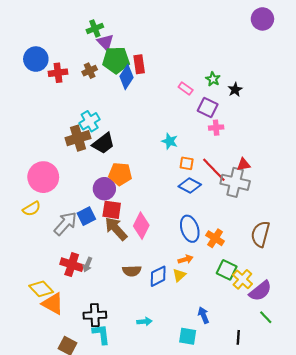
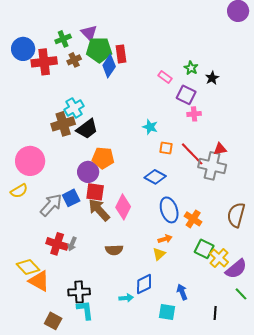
green cross: (95, 28) -> (63, 39), moved
red cross: (58, 73) -> (44, 62), size x1.4
blue diamond: (190, 186) -> (155, 177), moved
blue diamond: (158, 276) -> (144, 284), moved

